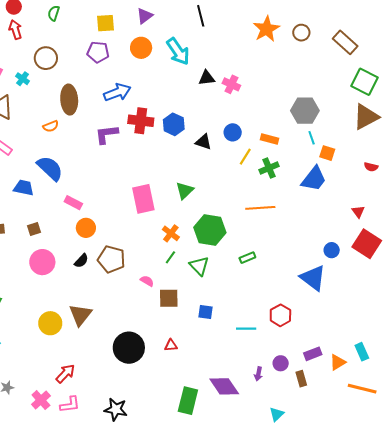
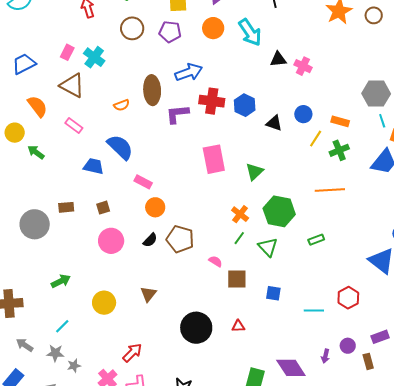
brown circle: (46, 58) -> (132, 28), moved
cyan cross: (23, 79) -> (94, 57), size x1.5
brown ellipse: (69, 100) -> (152, 90), moved
pink rectangle: (143, 199) -> (214, 159), moved
brown triangle: (80, 315) -> (148, 294), size x0.7
yellow circle: (50, 323) -> (104, 303), moved

